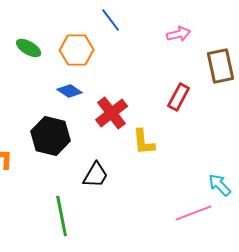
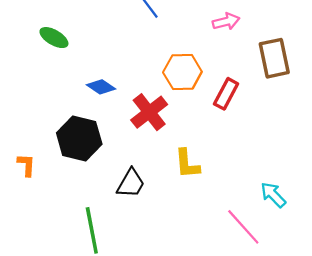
orange hexagon: (77, 50) -> (182, 72), moved
yellow L-shape: (144, 142) -> (187, 164), moved
pink line: (194, 213) -> (243, 227), turned 69

